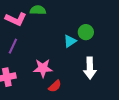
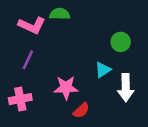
cyan triangle: (70, 41) -> (103, 70), moved

